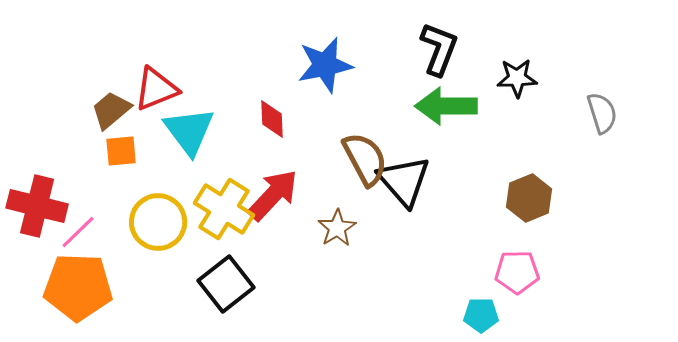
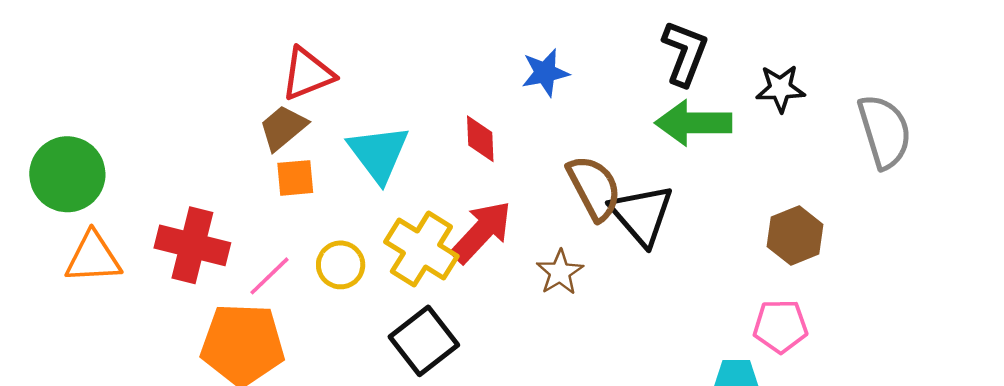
blue star: (325, 65) -> (545, 73), size x0.7
red triangle: (156, 89) -> (308, 74), moved
gray semicircle: (602, 113) -> (885, 131), size x1.5
yellow circle: (158, 222) -> (341, 265), size x0.7
pink line: (78, 232) -> (270, 276), moved

